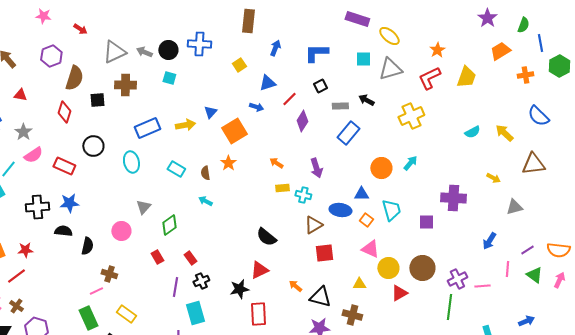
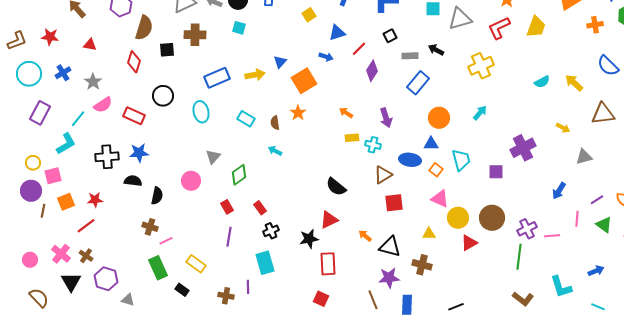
orange circle: (381, 168) -> (439, 118), moved
purple cross: (453, 198) -> (523, 148), turned -30
brown cross: (109, 274) -> (150, 227), moved
purple line: (175, 287) -> (229, 237), moved

